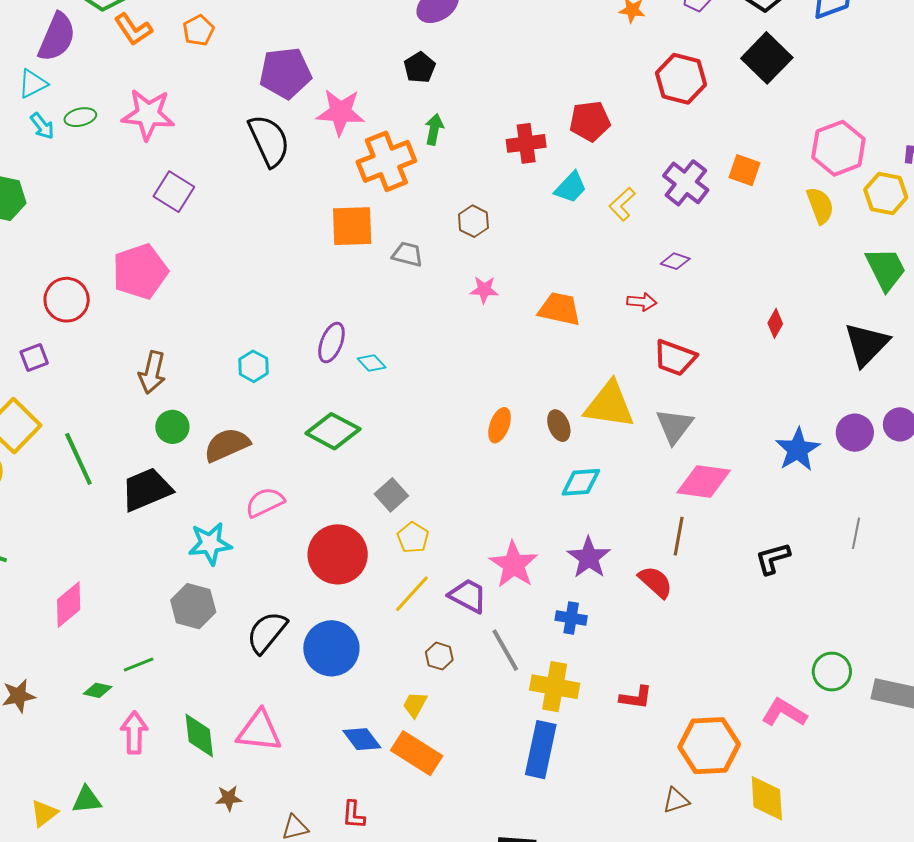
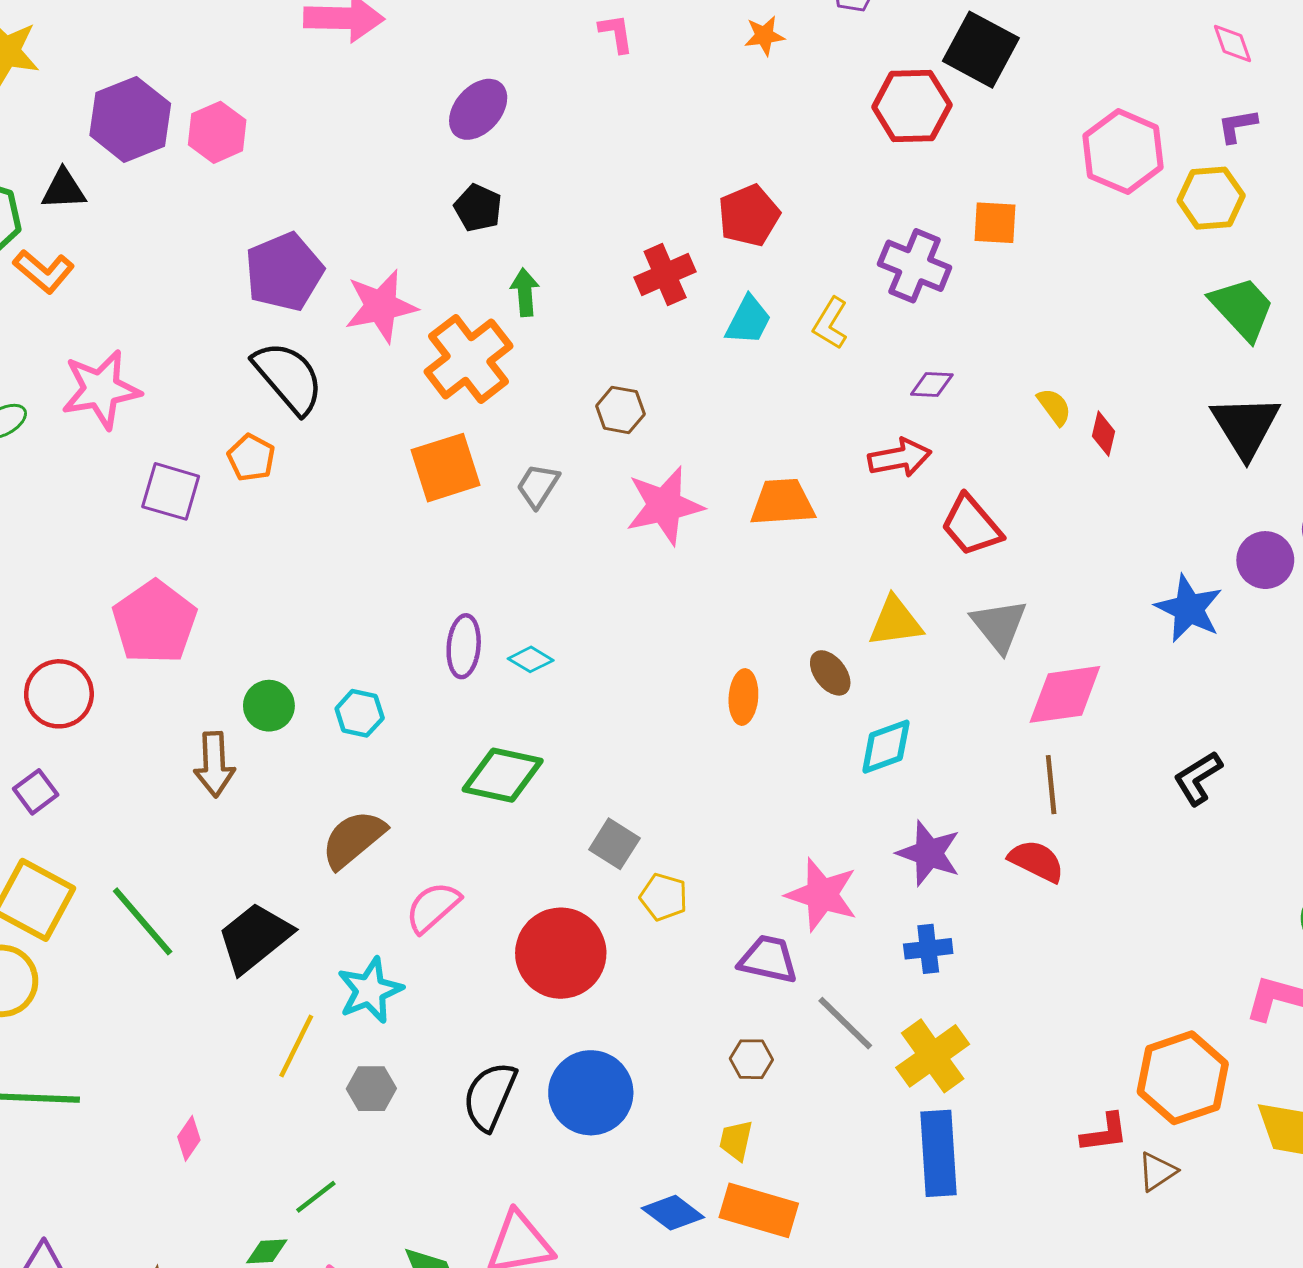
orange pentagon: (198, 30) -> (251, 458), moved
red hexagon: (681, 79) -> (912, 106), moved
yellow semicircle: (820, 206) -> (1054, 407), moved, size x0.7
gray trapezoid: (407, 254) -> (538, 486), turned -56
pink star: (484, 290) -> (664, 506), size x1.8
red arrow: (642, 302) -> (900, 458), size x1.4
red trapezoid: (675, 358) -> (971, 526), turned 45
yellow triangle: (609, 405) -> (895, 622), size x0.7
green circle: (172, 427) -> (269, 706), moved
yellow line: (412, 594) -> (296, 1046), moved
pink diamond: (69, 605) -> (189, 1138), size x0.6
gray hexagon: (193, 606) -> (371, 1089), size x0.7
yellow cross: (555, 687) -> (933, 1056), turned -30
red L-shape: (636, 698) -> (1104, 1133), moved

